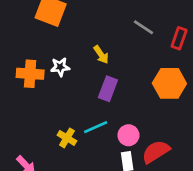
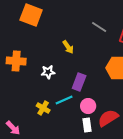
white star: (60, 67) -> (48, 72), moved
purple rectangle: (108, 89) -> (79, 82), moved

